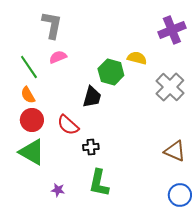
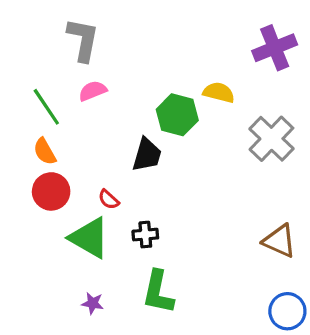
red semicircle: (68, 125) -> (109, 199), size x0.6
green triangle: (32, 152) -> (89, 238), moved

